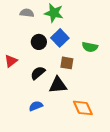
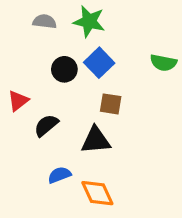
green semicircle: (90, 47) -> (163, 63), moved
black semicircle: (38, 73) -> (46, 125), moved
orange diamond: (83, 108) -> (97, 193), moved

